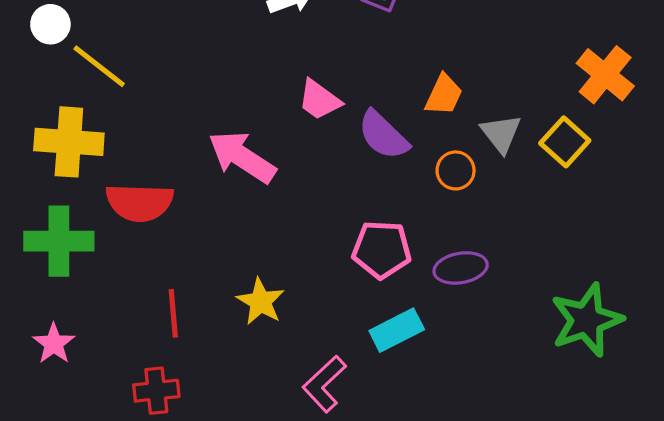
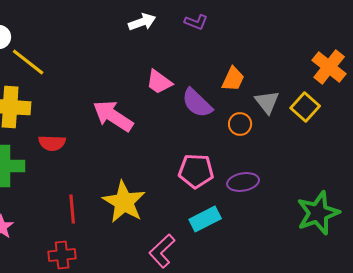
red semicircle: (140, 202) -> (52, 143), size x0.7
yellow star: (261, 302) -> (124, 202), size x1.5

